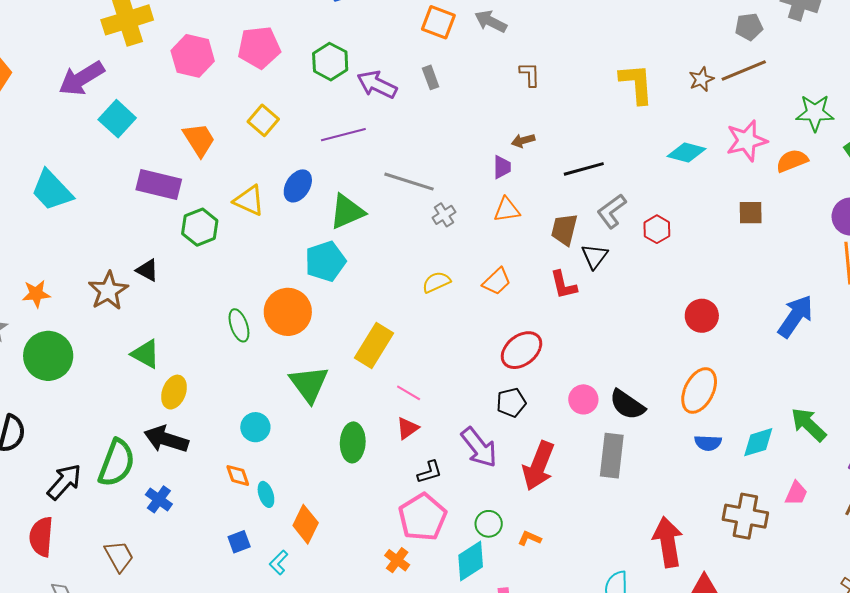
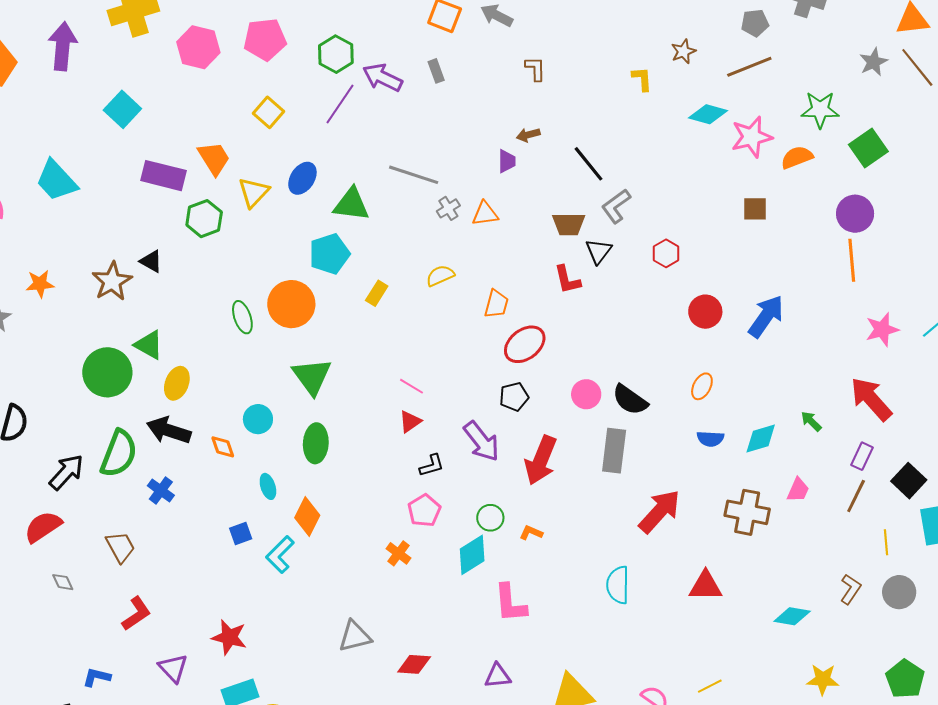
purple arrow: (81, 78) -> (63, 46), moved, turned 126
brown star: (701, 79) -> (683, 51), moved
yellow L-shape: (636, 84) -> (642, 79), size x0.6
purple line: (343, 135) -> (340, 104), moved, turned -42
orange trapezoid: (199, 140) -> (214, 158), moved
cyan diamond: (686, 152) -> (708, 114), moved
black line: (584, 169) -> (588, 164), turned 66
yellow triangle: (249, 200) -> (254, 192), turned 48
orange triangle: (507, 210) -> (485, 214), moved
green triangle: (347, 212) -> (351, 204), turned 30
red hexagon: (657, 229) -> (666, 253), moved
brown trapezoid: (564, 230) -> (569, 224), turned -104
orange trapezoid: (497, 281) -> (496, 304), moved, turned -32
blue arrow: (795, 316) -> (766, 316), moved
yellow rectangle: (374, 345) -> (377, 293), moved, size x0.6
green circle: (48, 356) -> (107, 372), moved
orange ellipse: (699, 391) -> (702, 386), size x0.6
green arrow: (809, 425) -> (811, 421), size x0.6
green ellipse: (353, 442) -> (316, 443), moved
orange diamond: (238, 475) -> (223, 447), moved
pink pentagon: (422, 517) -> (424, 511), size x0.7
red semicircle: (41, 537) -> (43, 527), turned 51
red arrow: (668, 542) -> (660, 511), moved, turned 51
cyan L-shape: (279, 562) -> (280, 555), size x1.5

